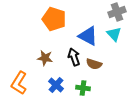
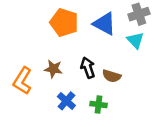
blue triangle: (88, 36) -> (104, 24), moved
orange L-shape: (19, 83) -> (22, 81), moved

